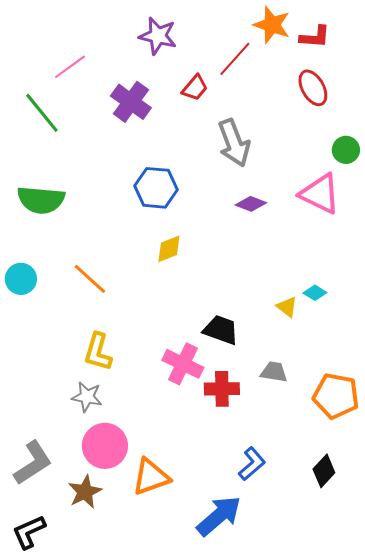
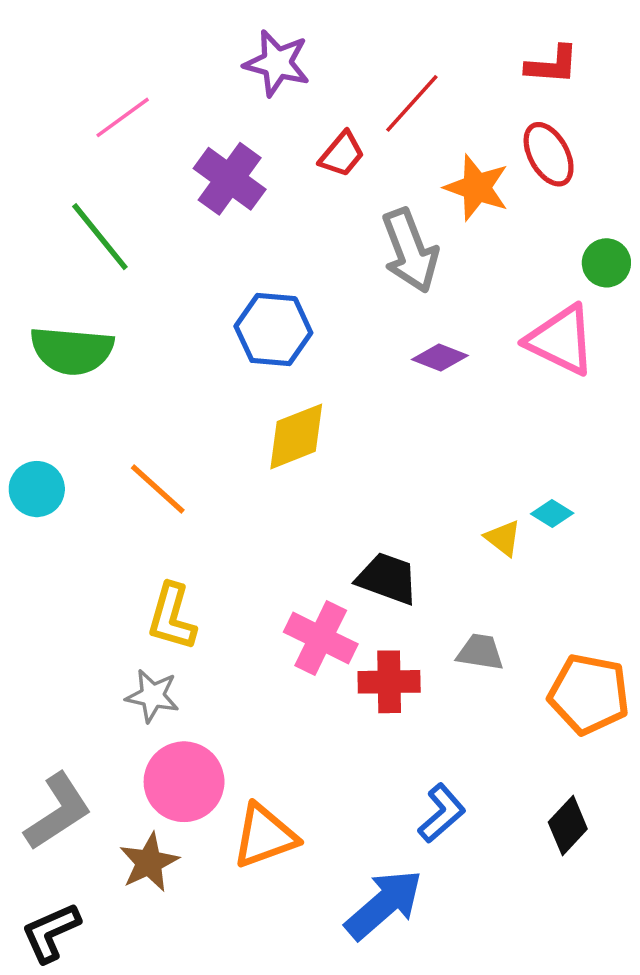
orange star: (272, 25) -> (477, 188), moved
green line: (42, 113) -> (100, 237), moved
yellow diamond: (169, 249) -> (296, 436), size x1.4

